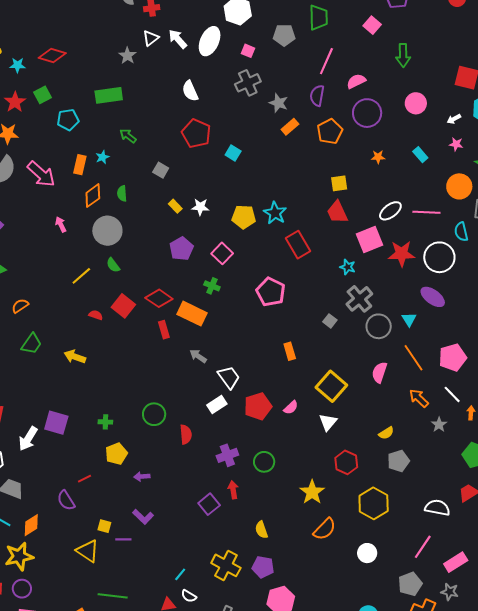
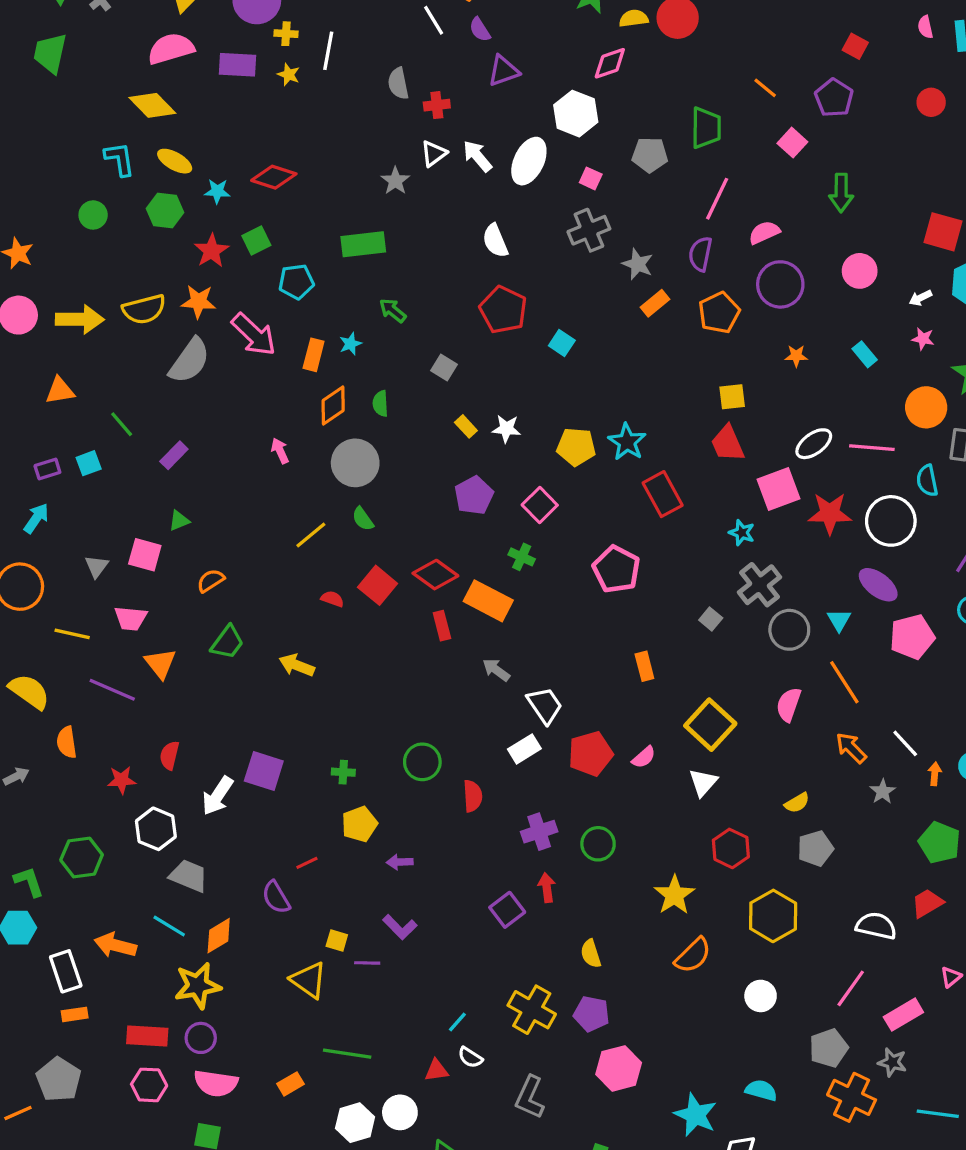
pink arrow: (41, 174) -> (254, 334), moved
pink pentagon: (453, 357) -> (912, 637), moved

